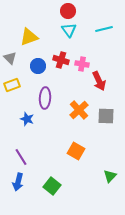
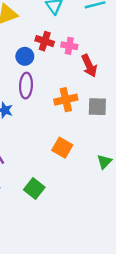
blue circle: (38, 66) -> (25, 56), moved
orange cross: (79, 110) -> (66, 100), turned 30
green triangle: (110, 176) -> (104, 162), moved

